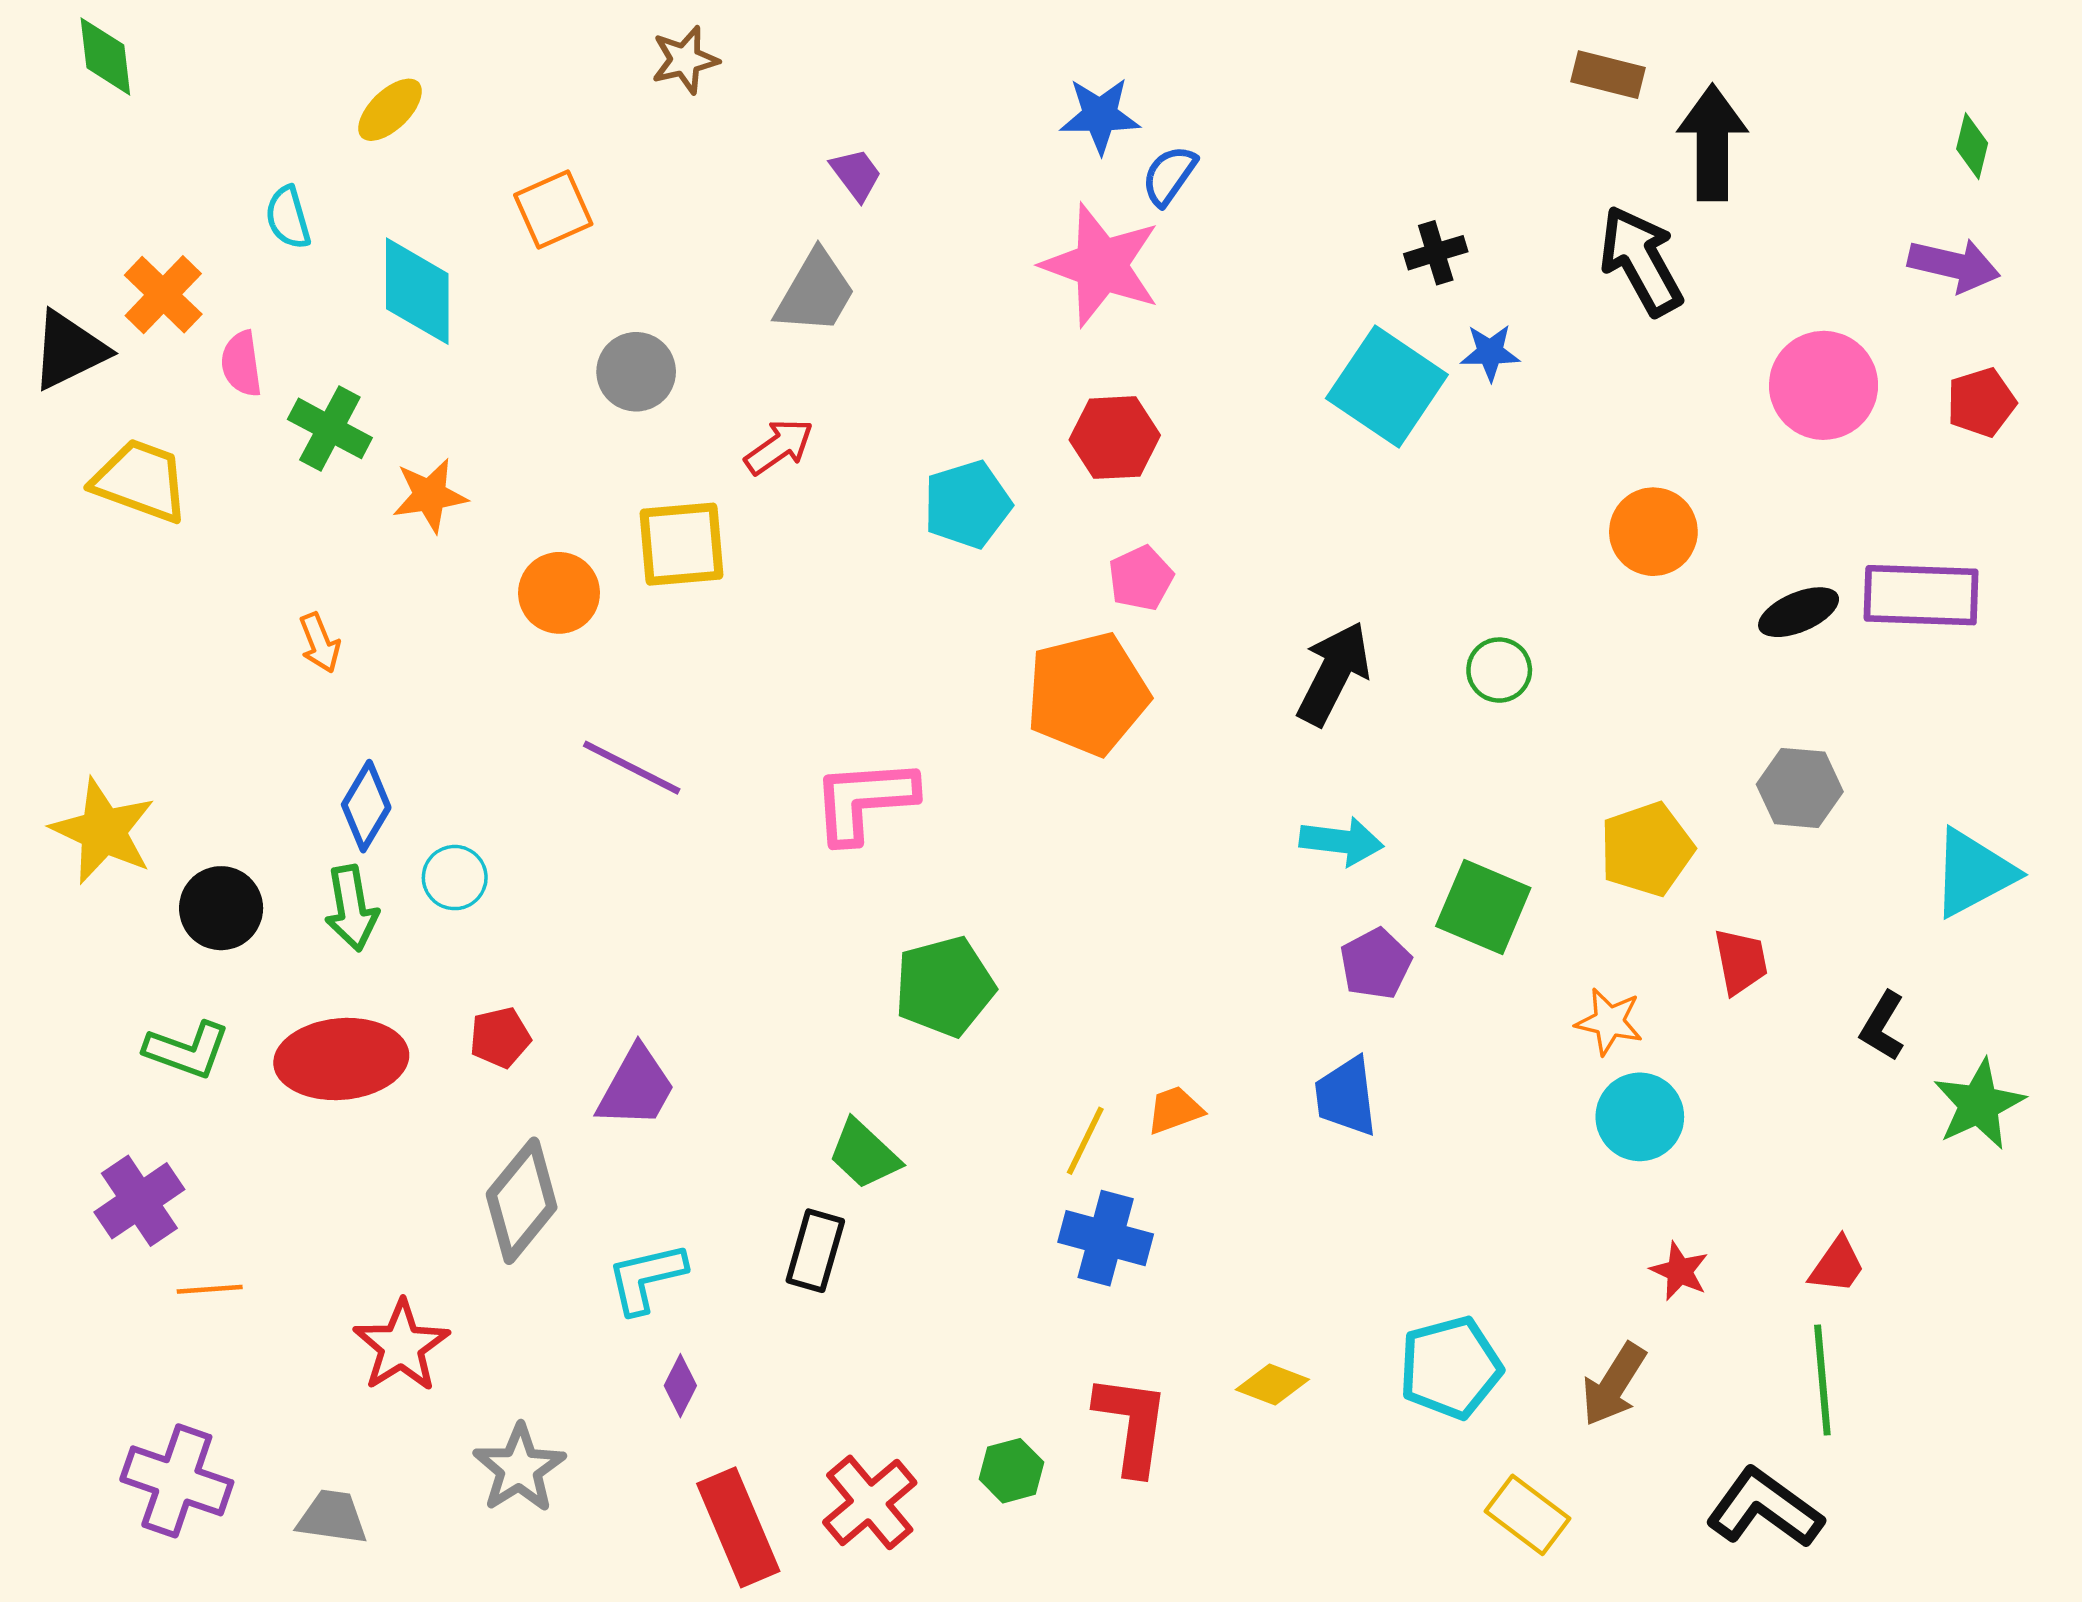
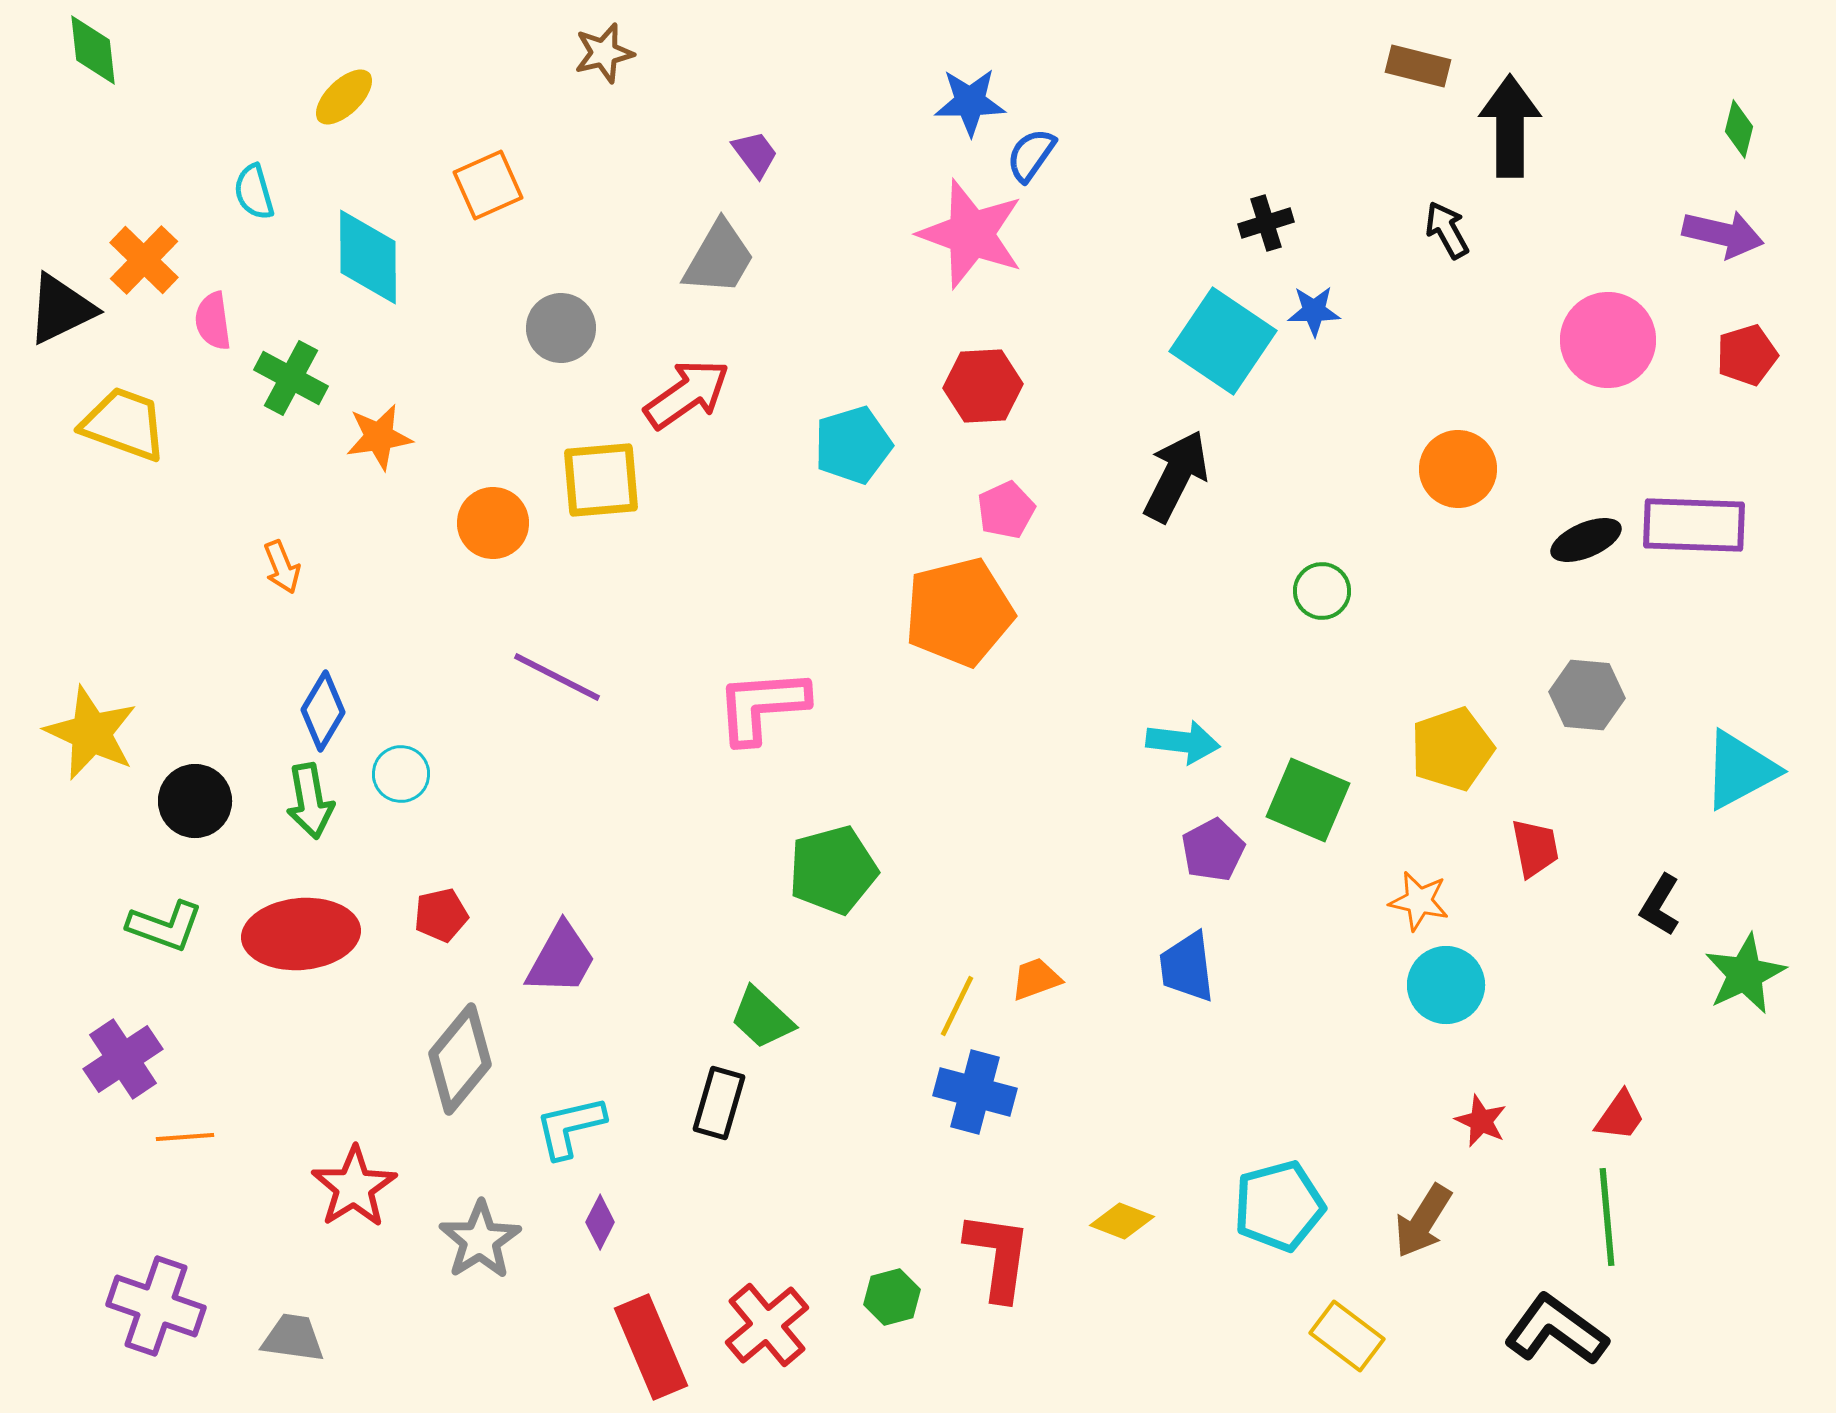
black arrow: (1641, 261) -> (1447, 230), size x0.6
red arrow: (779, 447) -> (687, 394), size x1.4
black arrow: (1334, 673) -> (1176, 476), moved
gray star: (519, 1468) -> (480, 1240), moved

